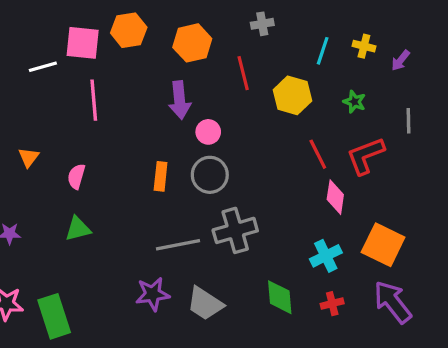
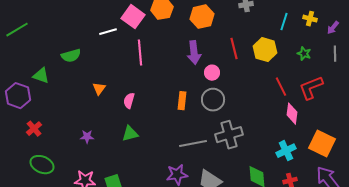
pink square: (83, 43) -> (133, 17), turned 30
red line: (243, 73) -> (234, 49), moved
gray line: (408, 121) -> (335, 54), moved

